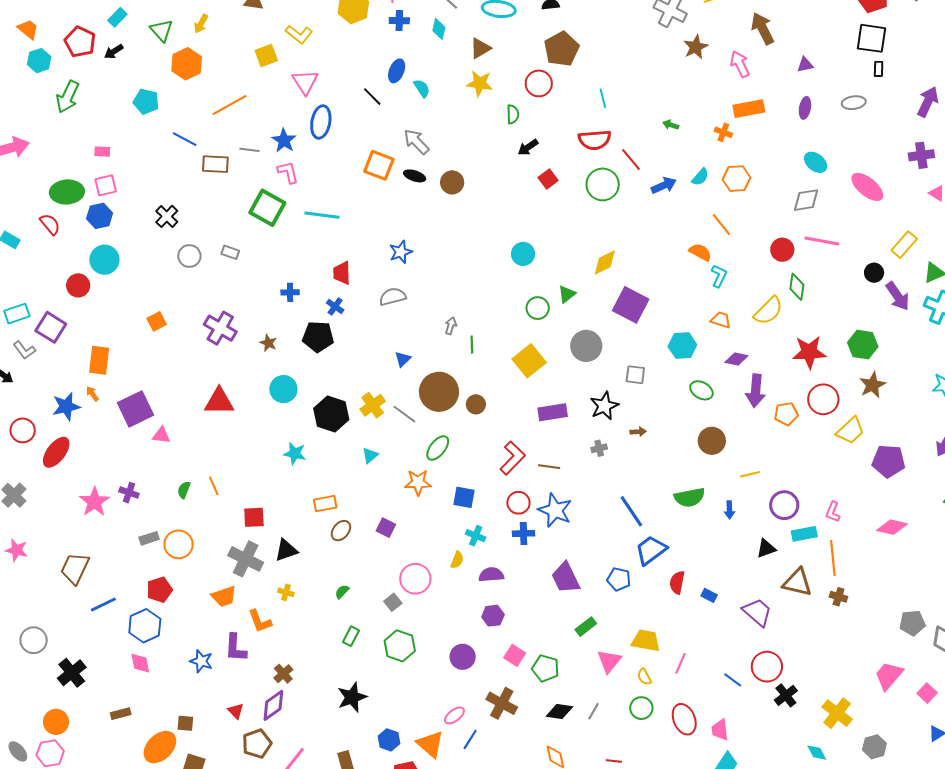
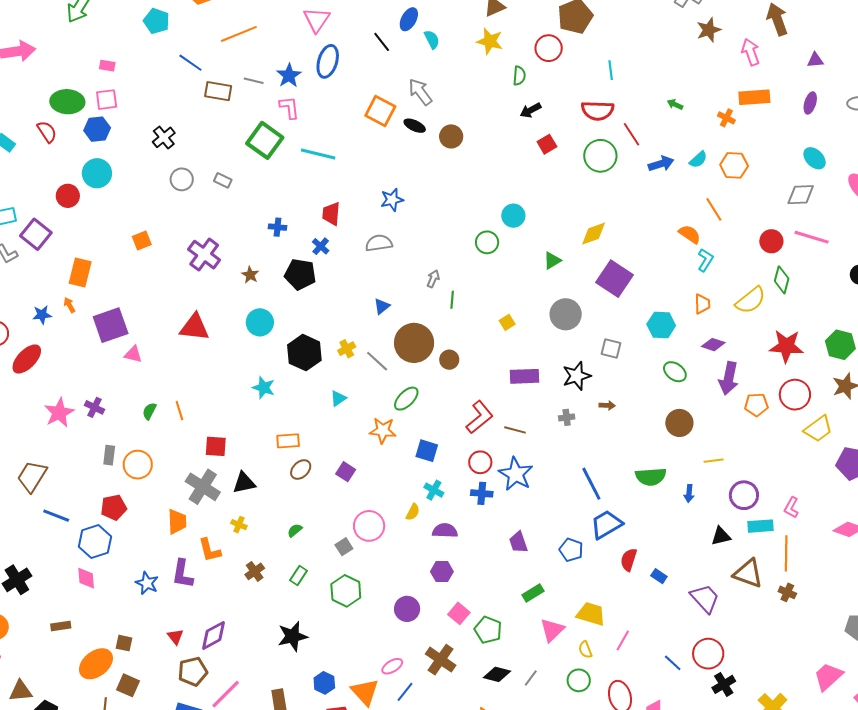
green circle: (538, 308) -> (487, 242), moved
orange trapezoid: (721, 320) -> (702, 304), turned 65
yellow square: (529, 361) -> (507, 322), size x0.5
yellow cross: (373, 405) -> (347, 349), size x0.7
blue star: (66, 407) -> (42, 315), size x0.7
gray rectangle: (149, 538) -> (109, 455), turned -72
purple trapezoid: (566, 578) -> (518, 542), size x0.7
orange trapezoid: (224, 596) -> (177, 522), turned -80
blue line: (103, 604) -> (56, 516), turned 40
brown cross: (283, 674) -> (255, 571), moved

